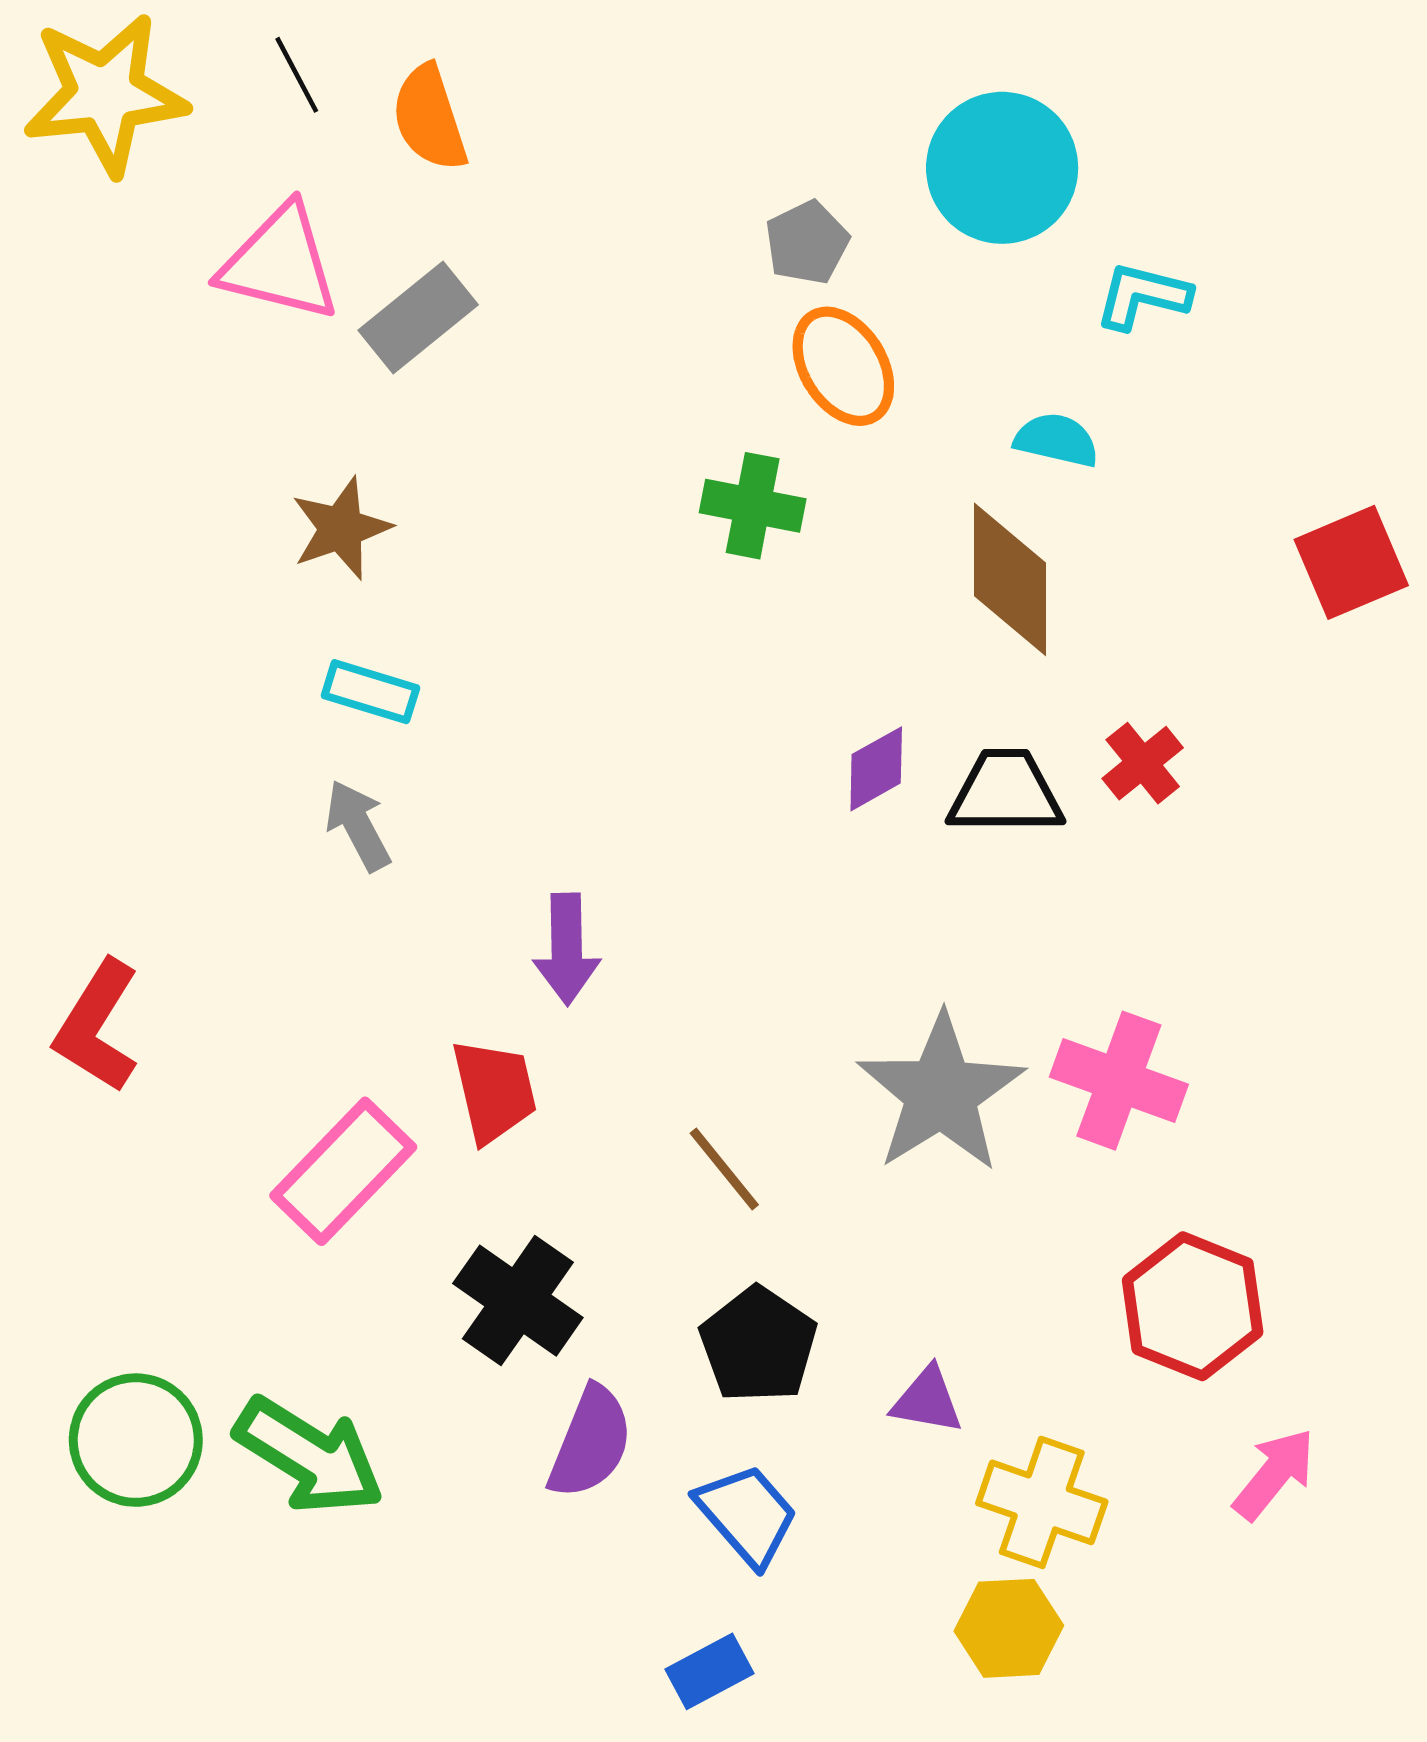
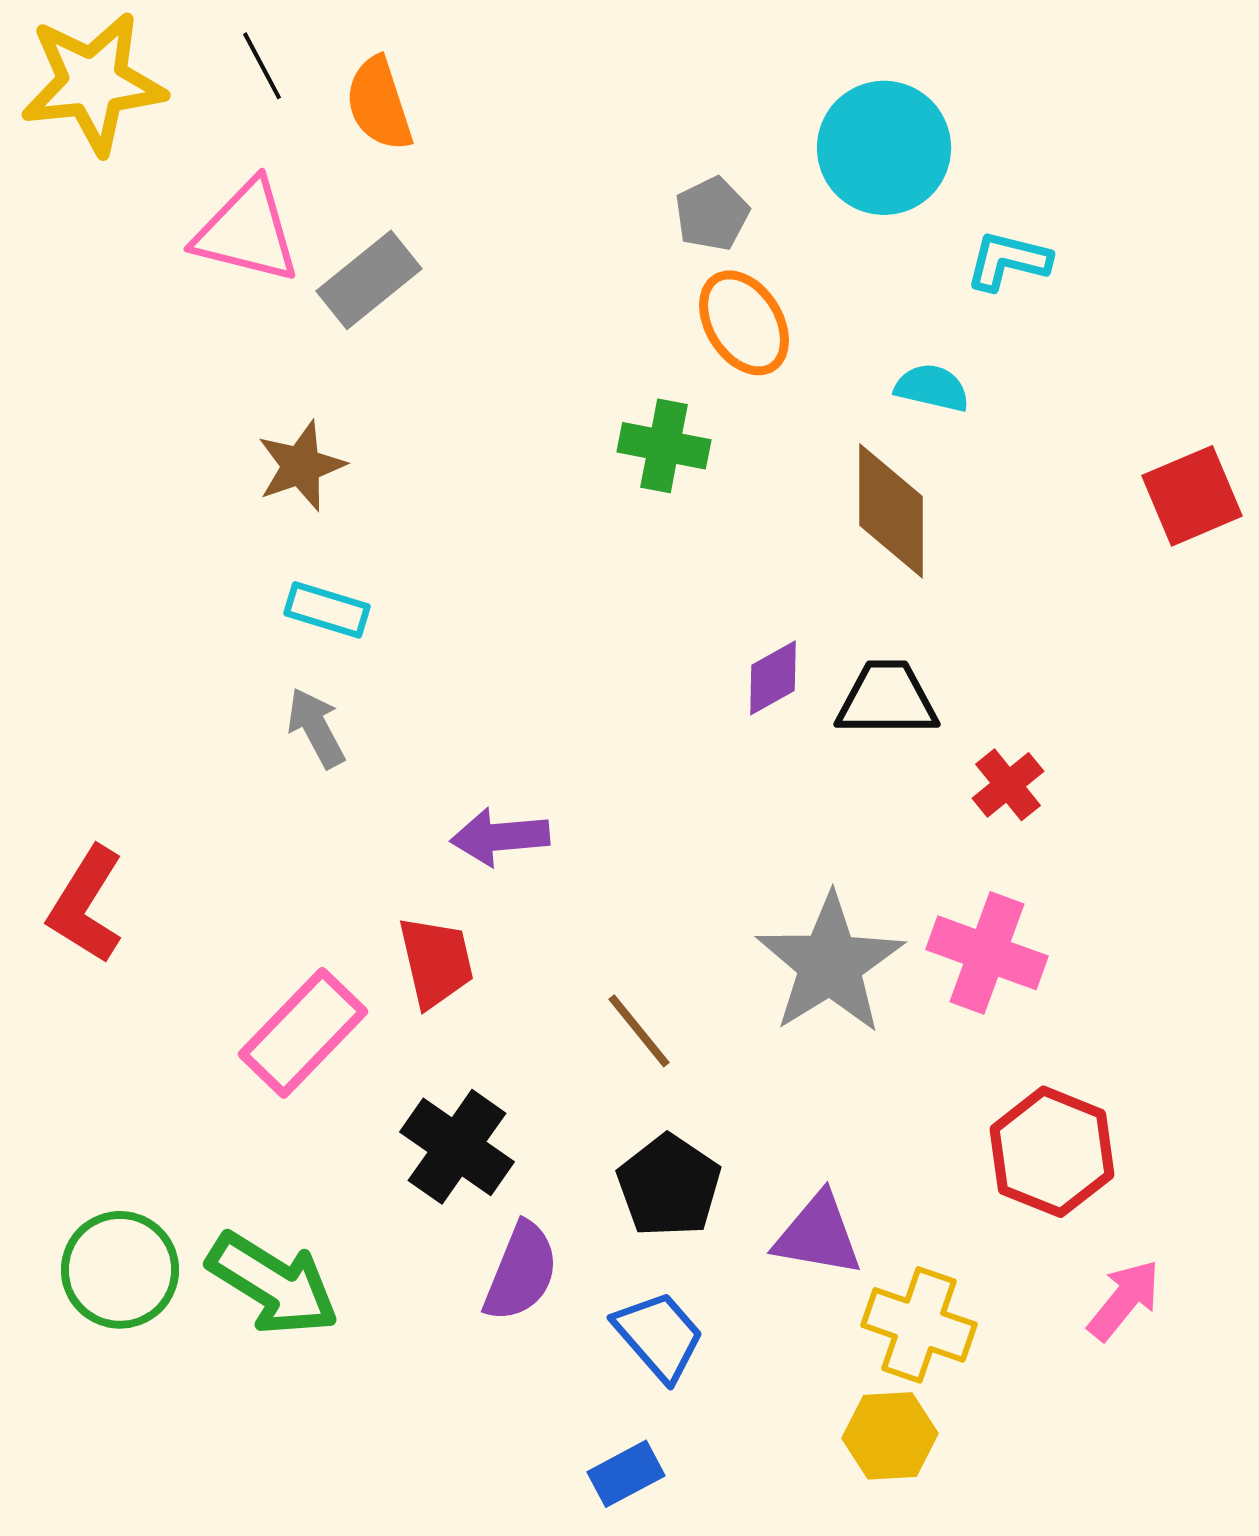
red cross: (1143, 763) -> (1008, 785), moved
purple arrow: (567, 949) -> (500, 837), turned 86
purple triangle: (927, 1400) -> (818, 1235), size x1.4

